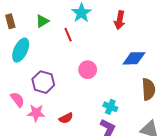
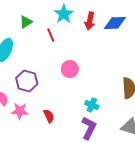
red arrow: (120, 20) -> (90, 21), moved
blue diamond: (134, 58) -> (115, 23), moved
red semicircle: (66, 118) -> (49, 116), turned -88

